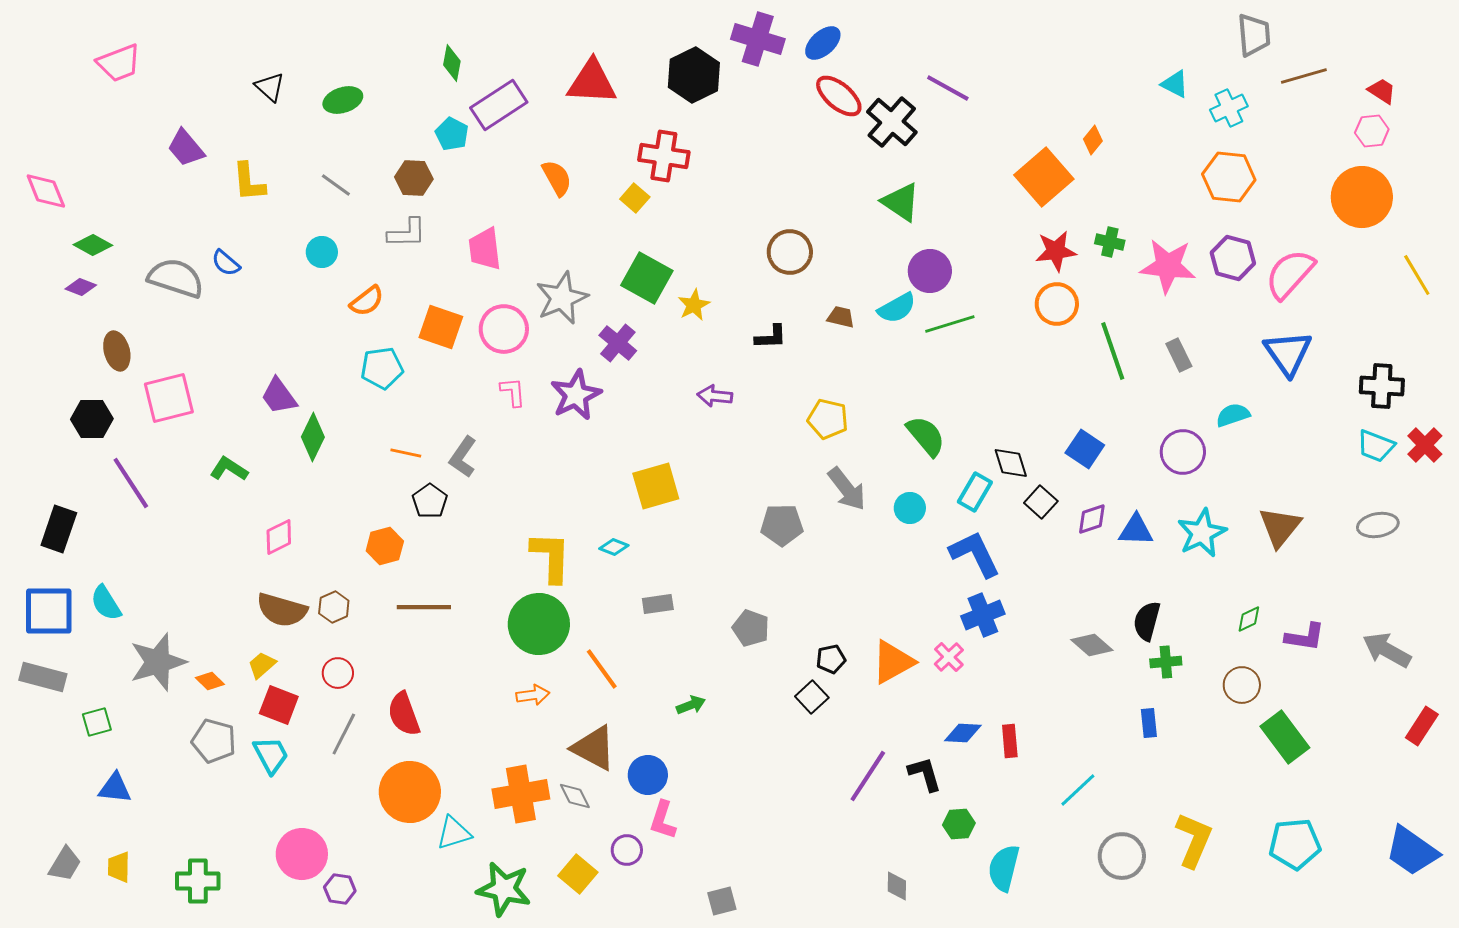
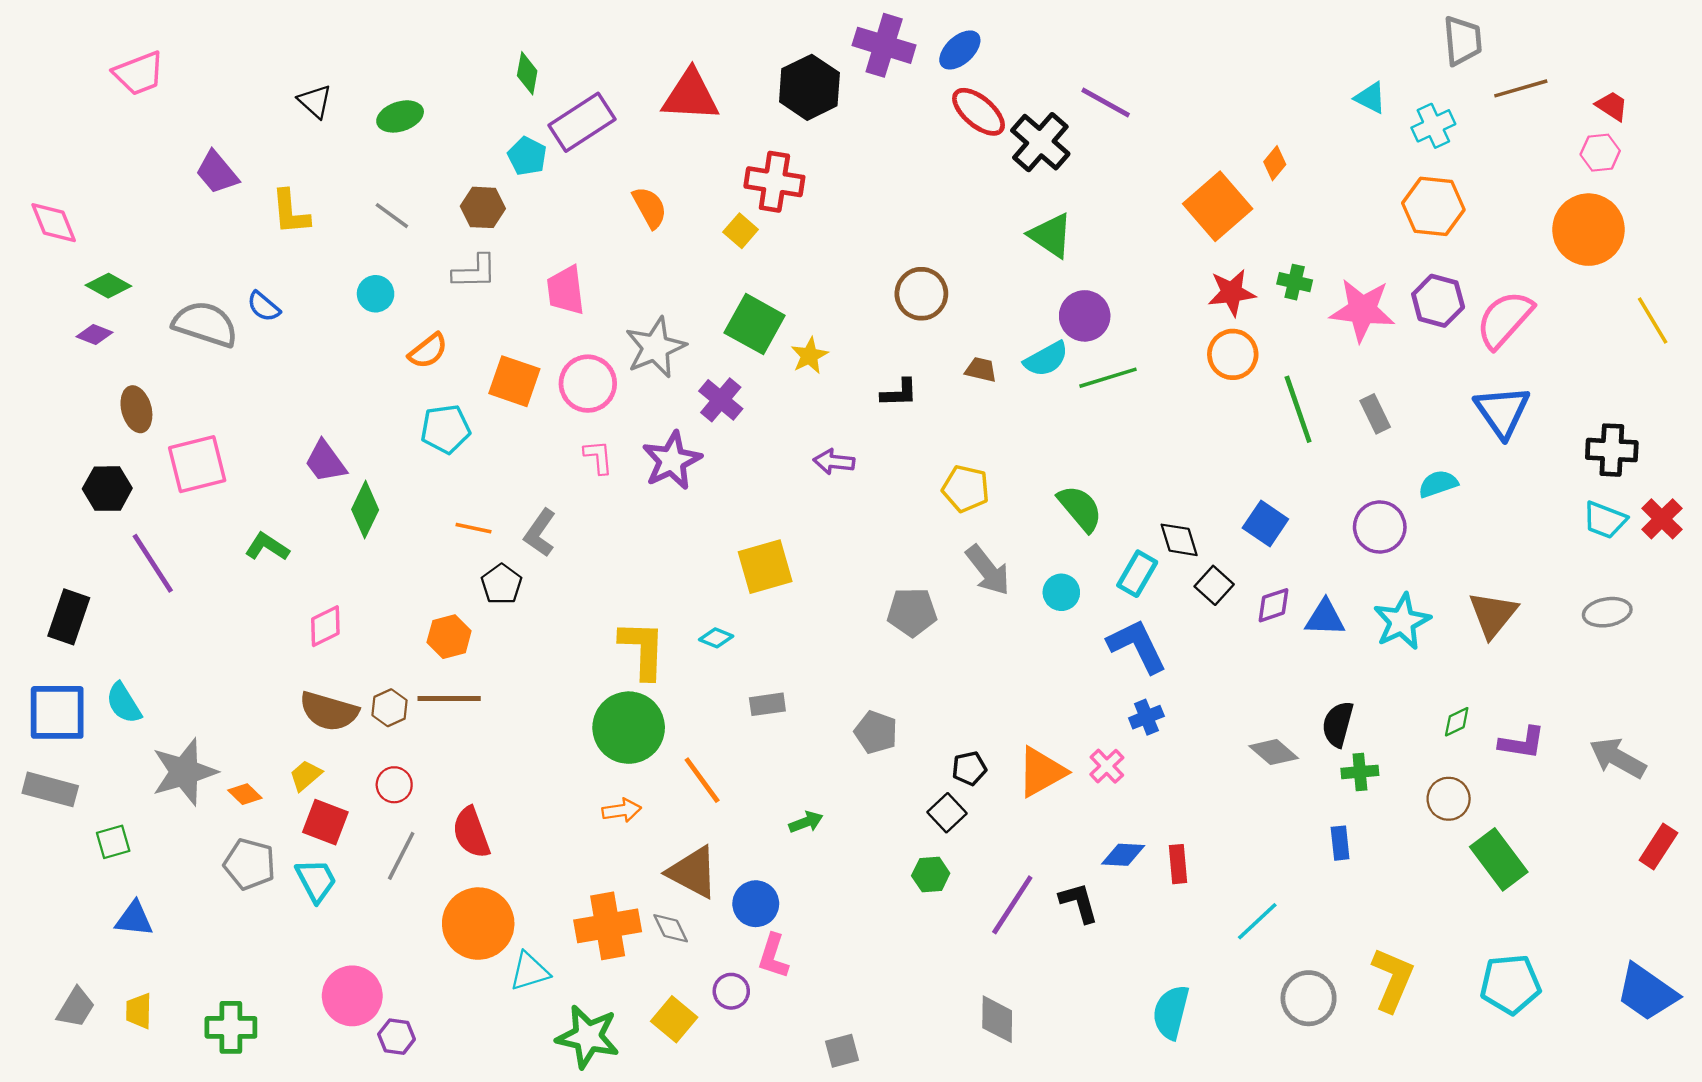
brown line: (424, 607) -> (449, 698), moved
blue cross: (983, 615) -> (1146, 717), size x0.7
green hexagon: (959, 824) -> (931, 875), moved
gray diamond: (897, 886) -> (997, 1019), moved, size x1.4

